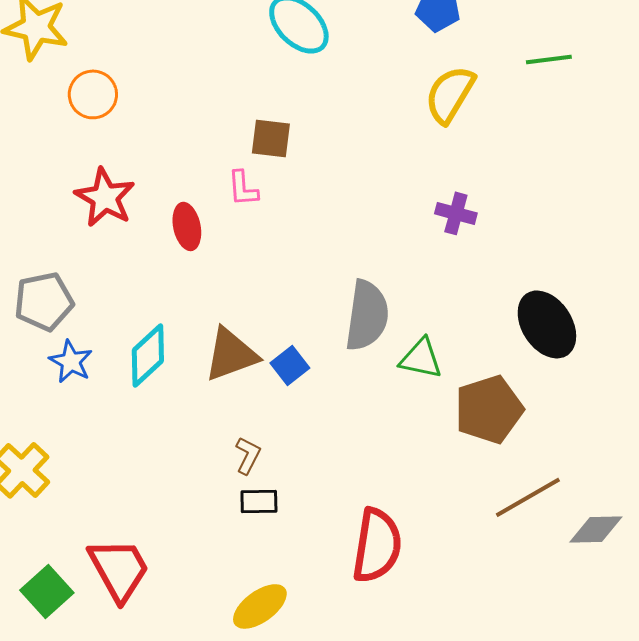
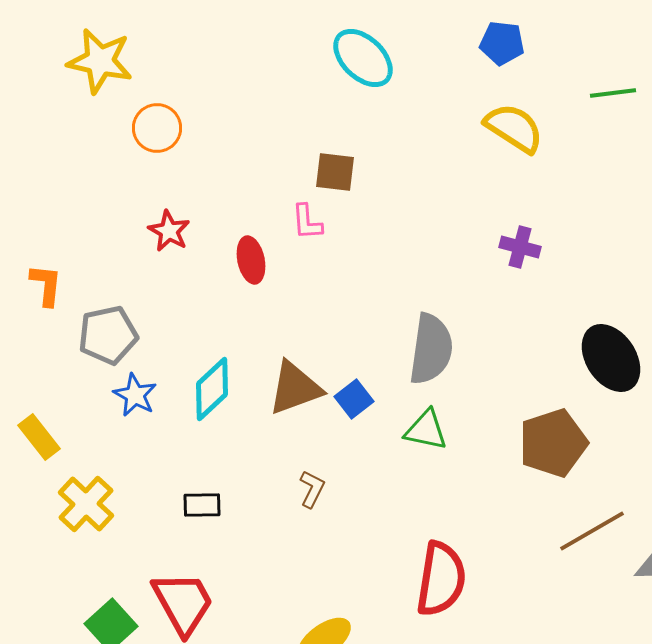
yellow semicircle: (450, 94) -> (514, 128), turned 92
red star: (105, 197) -> (169, 231), size x0.7
green triangle: (421, 358) -> (426, 430), moved
black rectangle: (259, 501) -> (202, 505), moved

